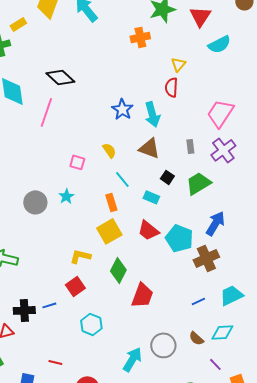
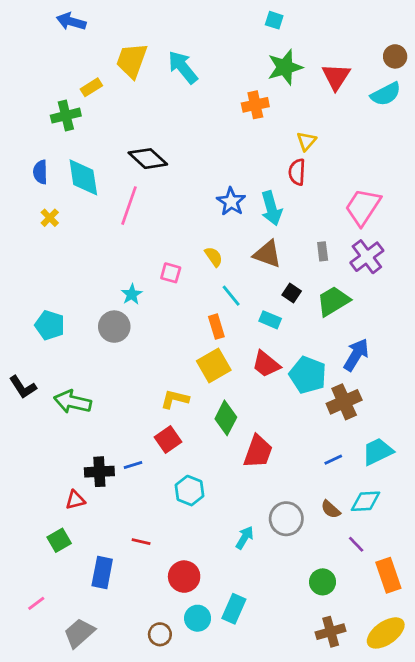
cyan semicircle: (219, 44) -> (386, 94), moved
cyan star: (66, 196) -> (132, 294), moved
cyan arrow: (132, 359) -> (245, 538), size x0.7

